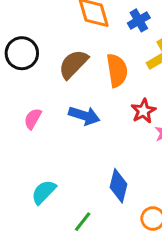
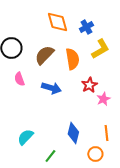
pink semicircle: (33, 119) -> (19, 79), moved, turned -48

